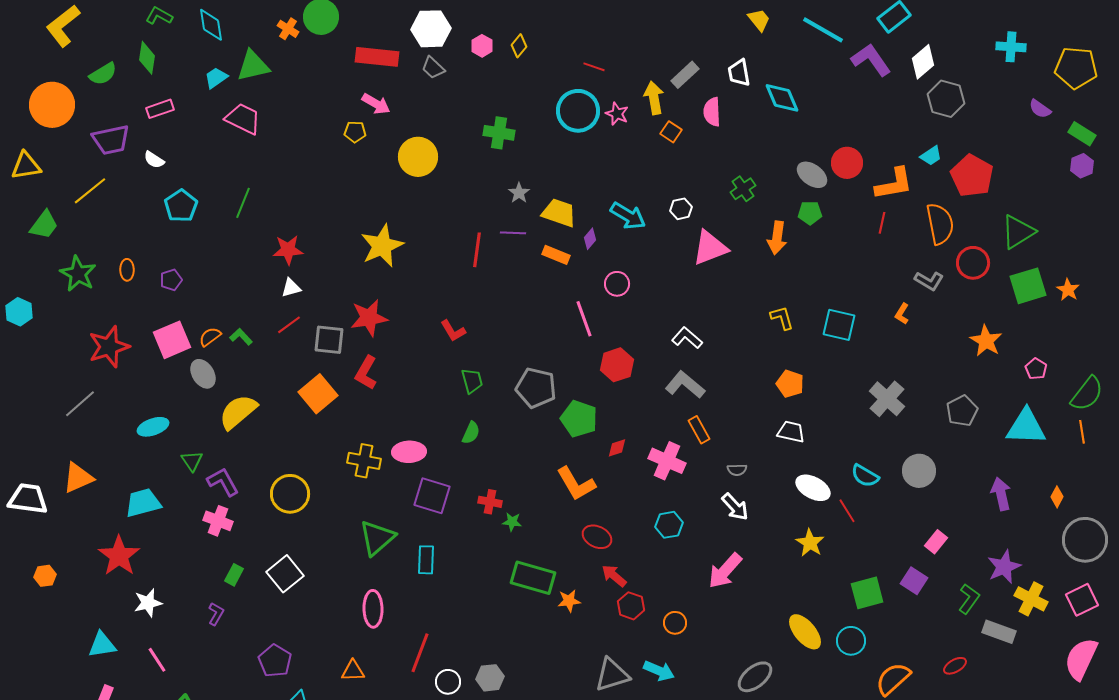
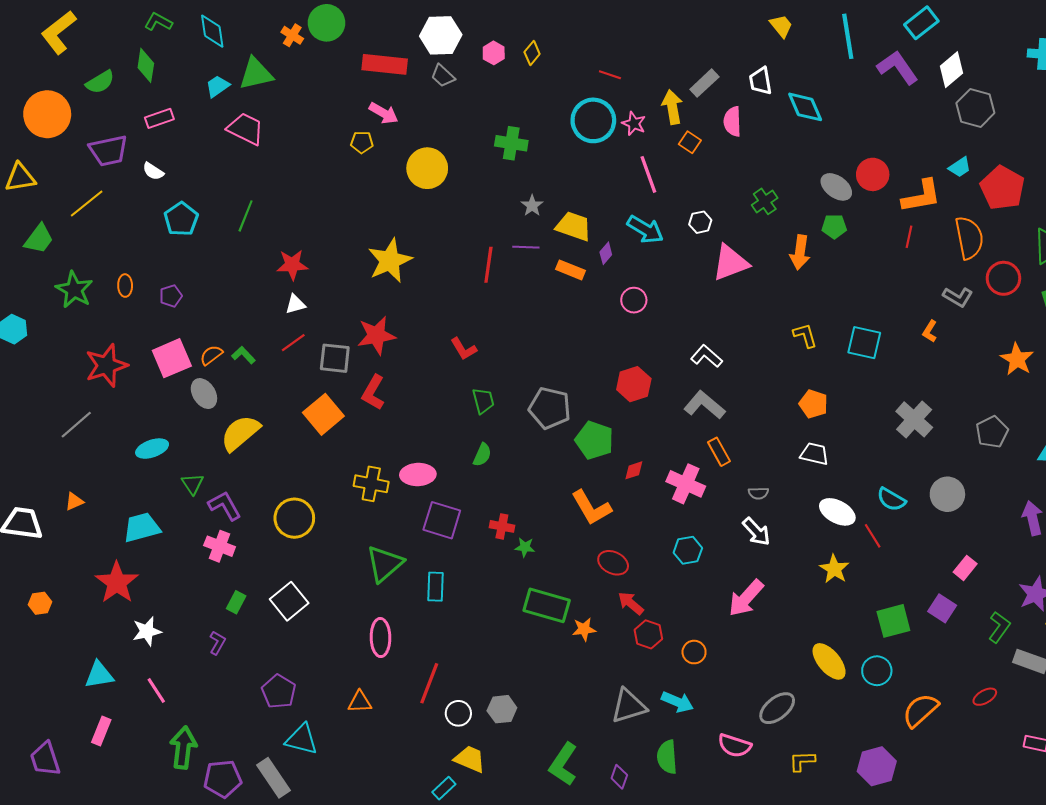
cyan line: (823, 30) -> (848, 36), turned 51
pink line: (584, 319) -> (648, 174), moved
orange triangle: (78, 478) -> (74, 502), size x0.6

